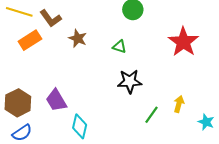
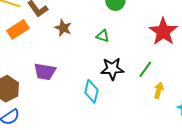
purple trapezoid: (56, 100) -> (45, 72), moved, turned -50
green line: (152, 115) -> (145, 69), moved
cyan diamond: (80, 126) -> (91, 91), moved

